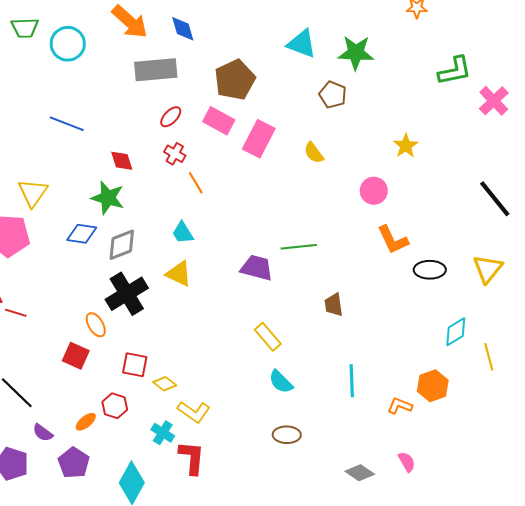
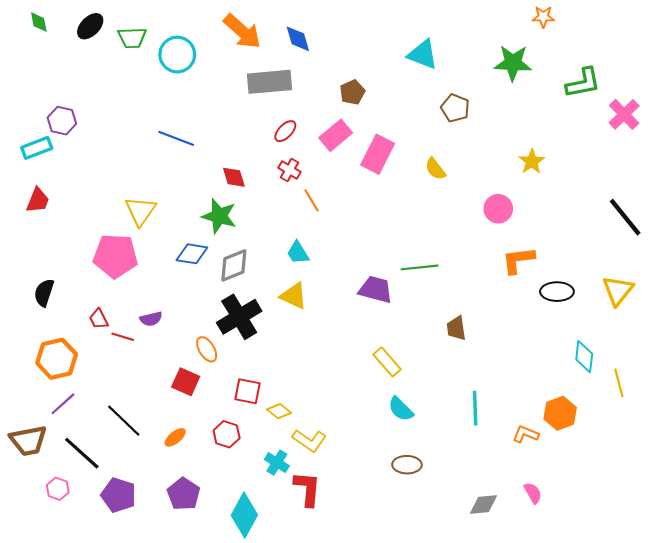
green star: (356, 53) -> (513, 63), moved
brown pentagon: (235, 80) -> (352, 92), size x0.6
pink rectangle: (219, 121) -> (336, 135), turned -68
orange L-shape: (393, 240) -> (518, 260), turned 108
cyan diamond: (456, 332) -> (584, 357), turned -52
orange ellipse: (86, 422) -> (175, 437), moved
purple semicircle: (43, 433) -> (151, 319), moved, turned -50
gray diamond: (360, 473) -> (484, 505), turned -40

